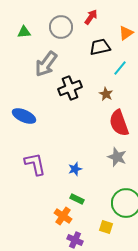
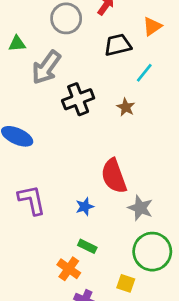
green triangle: (24, 32) -> (17, 44), moved
red semicircle: (119, 123) -> (114, 176), moved
gray star: (117, 157) -> (140, 208), moved

